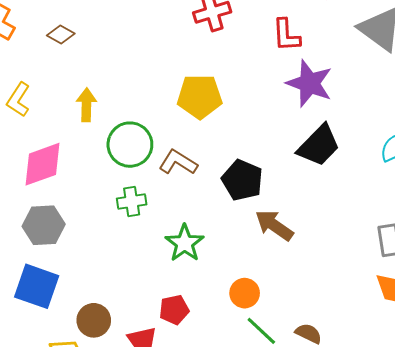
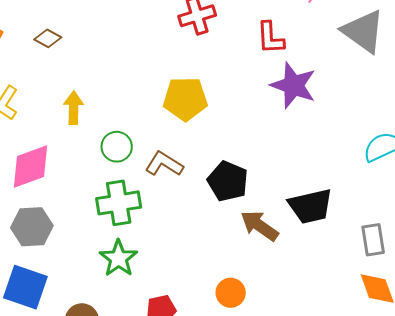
green circle: (130, 145) -> (117, 147), size x0.7
black trapezoid: (319, 146) -> (311, 206), moved, turned 33
green cross: (132, 202) -> (119, 203), size x1.5
green star: (185, 243) -> (118, 258), moved

